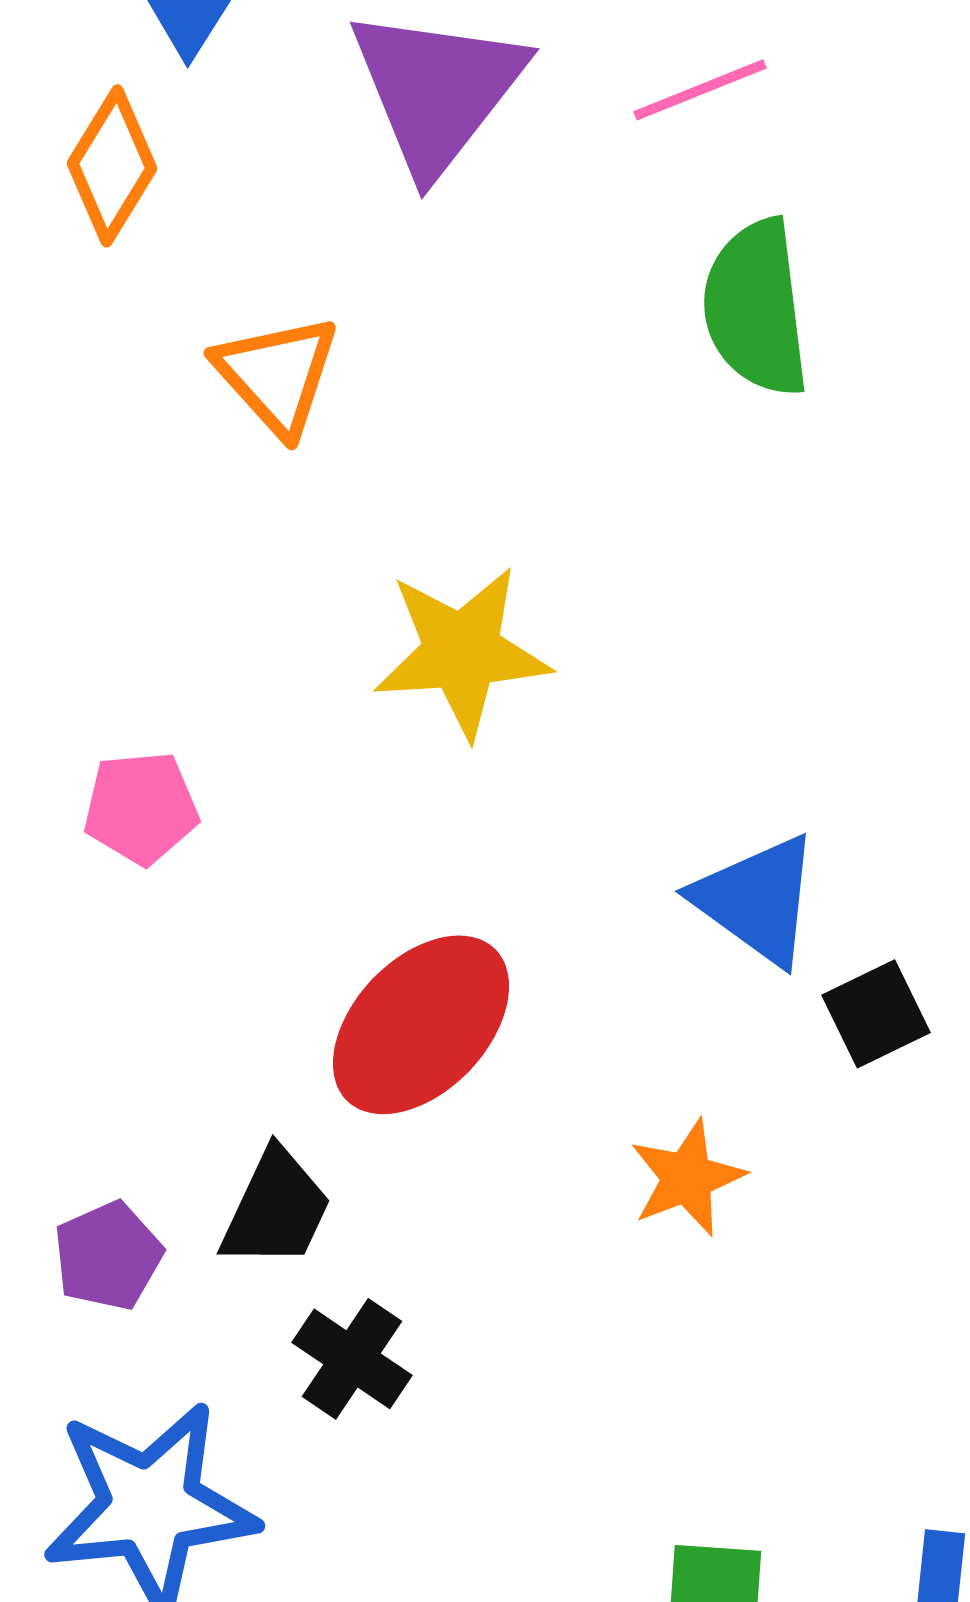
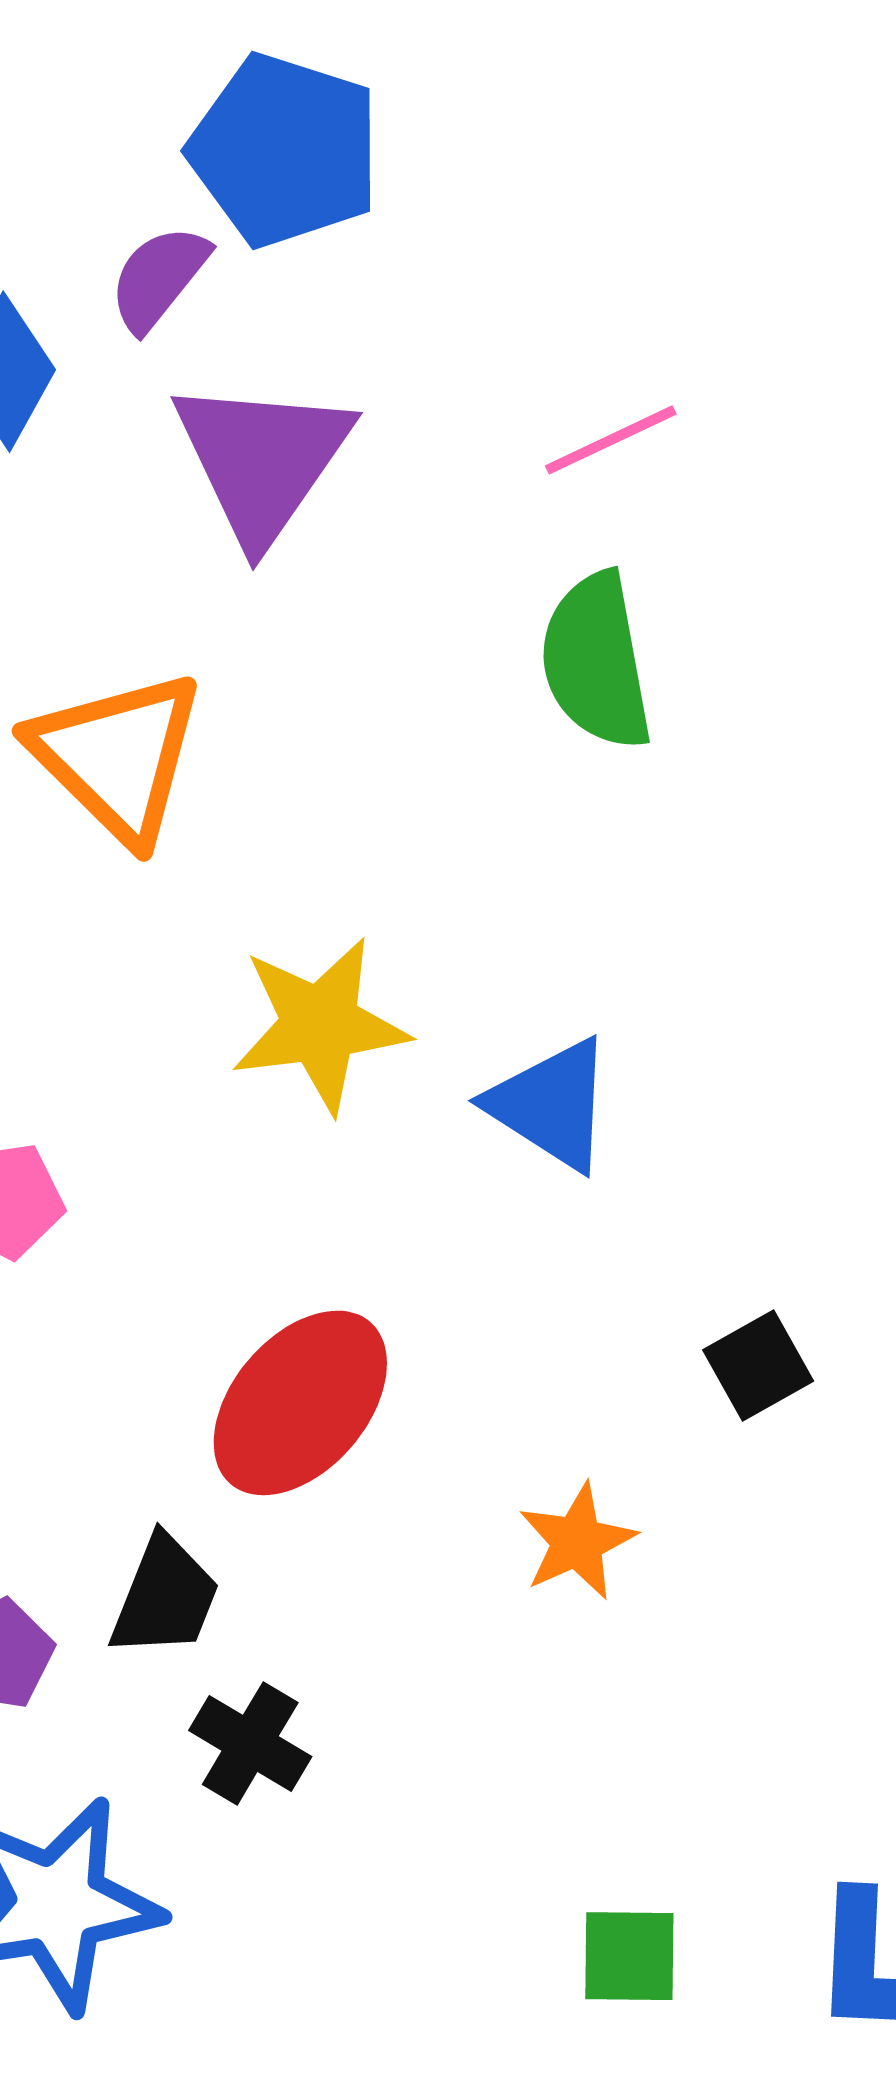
pink line: (700, 90) -> (611, 440), moved
orange triangle: (277, 375) -> (118, 756), size x1.4
blue triangle: (757, 900) -> (551, 1104), moved

